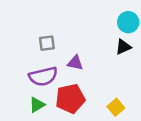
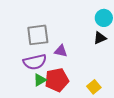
gray square: (47, 43) -> (38, 35), size x1.6
green triangle: (37, 105) -> (40, 80), moved

